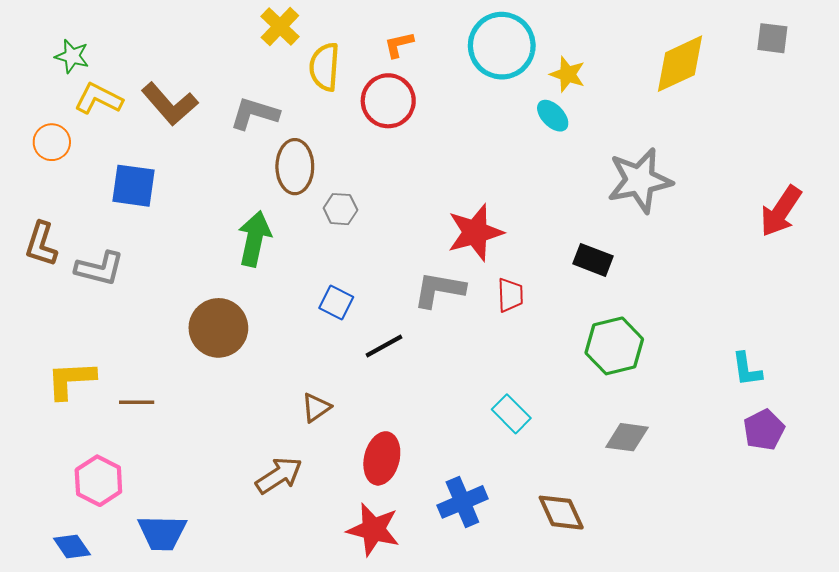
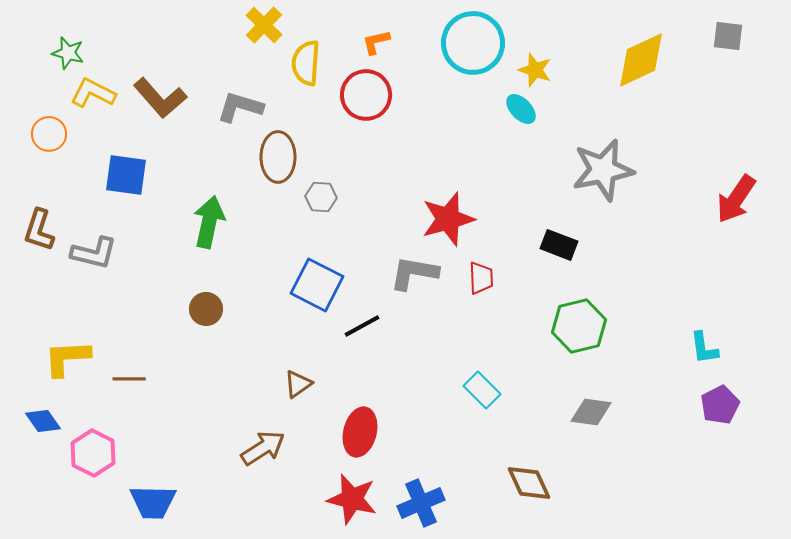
green arrow: (254, 239) -> (209, 222), moved
blue square: (336, 302) -> (317, 285), size x1.6
brown circle: (218, 328) -> (206, 309), size x0.6
blue cross: (462, 502) -> (421, 503), moved
blue diamond: (72, 547) -> (43, 421), moved

